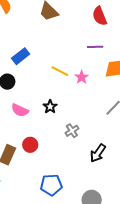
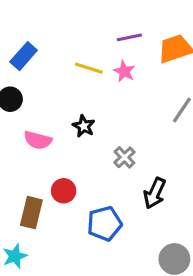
purple line: (95, 47) -> (129, 37), moved
black arrow: (98, 153) -> (155, 193), moved
blue pentagon: (51, 185) -> (105, 224), moved

